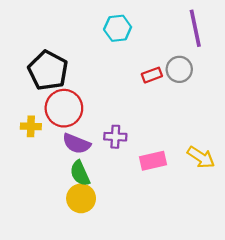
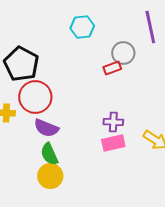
gray circle: (179, 69) -> (123, 53), moved
purple cross: (115, 137) -> (113, 122), moved

